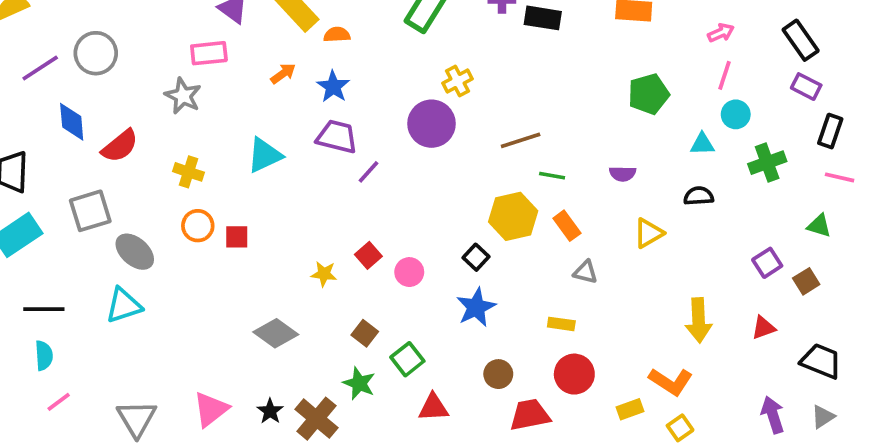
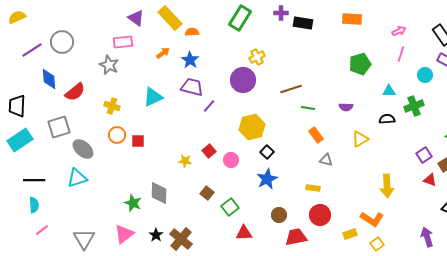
cyan circle: (736, 114) -> (425, 75), moved
green cross: (767, 163) -> (414, 106), moved
yellow hexagon: (513, 216) -> (252, 127), moved
red triangle: (764, 328) -> (430, 180), moved, turned 40
gray diamond: (276, 333) -> (159, 193), turned 55
green star: (359, 383) -> (133, 203), moved

